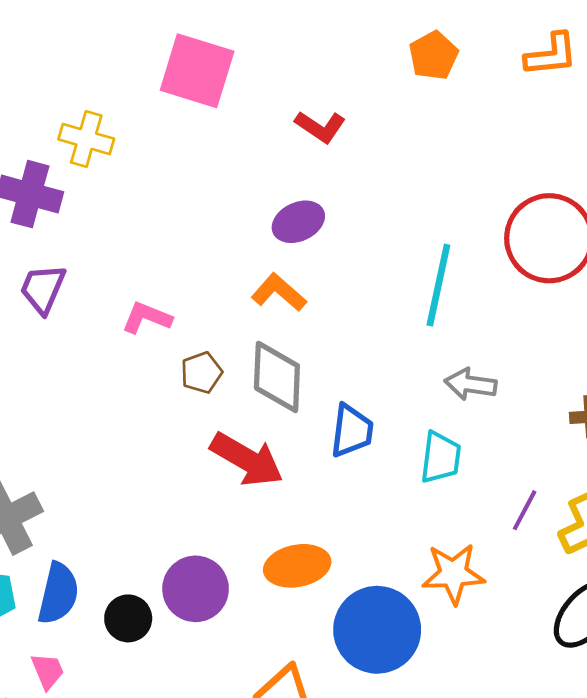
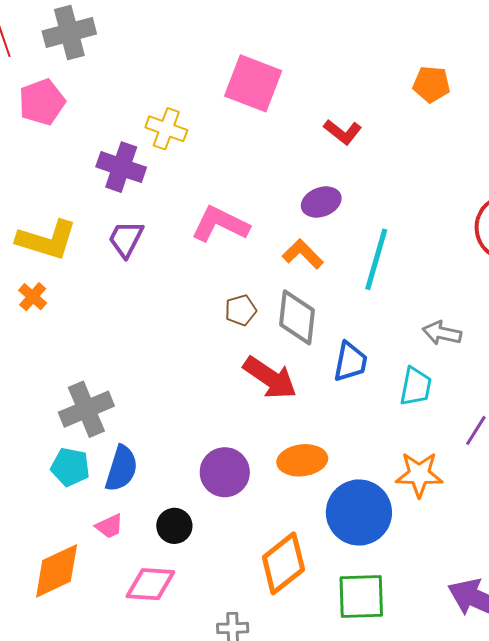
orange pentagon: (433, 56) -> (431, 84), turned 30
cyan line: (438, 285) -> (376, 259), moved
pink L-shape: (147, 318) -> (220, 224), moved, size x1.5
black circle: (128, 618) -> (174, 526), moved
pink trapezoid: (48, 671) -> (109, 526), turned 84

